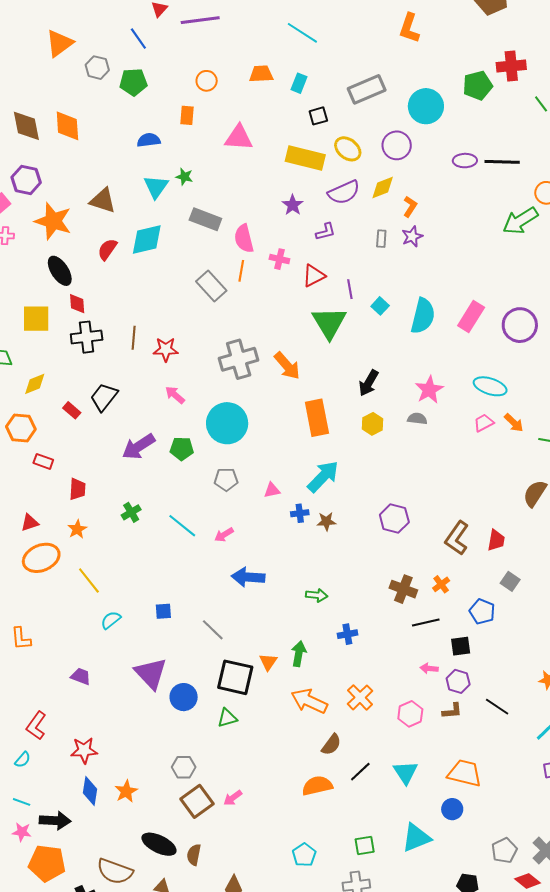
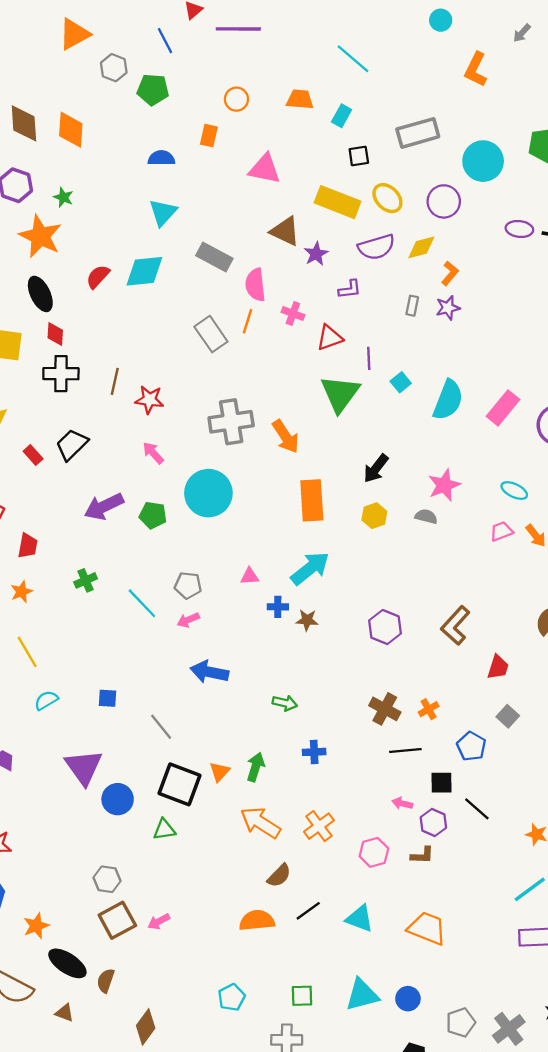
green star: (184, 177) -> (63, 197), moved
brown triangle: (103, 201) -> (285, 231), moved
cyan ellipse: (490, 386) -> (514, 491), size x0.7
gray pentagon: (226, 479) -> (188, 585), moved
brown L-shape: (457, 538) -> (455, 625), moved
black line: (497, 707) -> (477, 809), moved
cyan triangle: (405, 772) -> (360, 918), turned -44
orange star: (126, 791) -> (36, 926), moved
blue circle: (452, 809) -> (408, 999), moved

